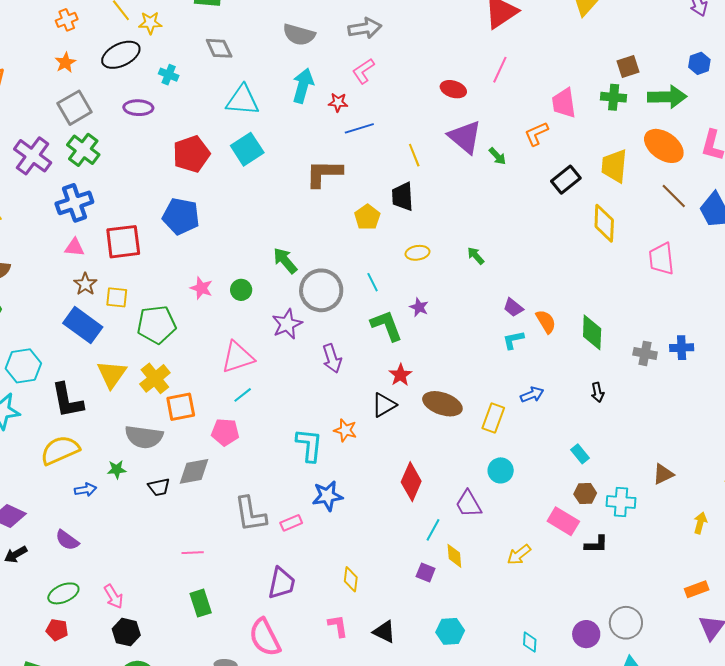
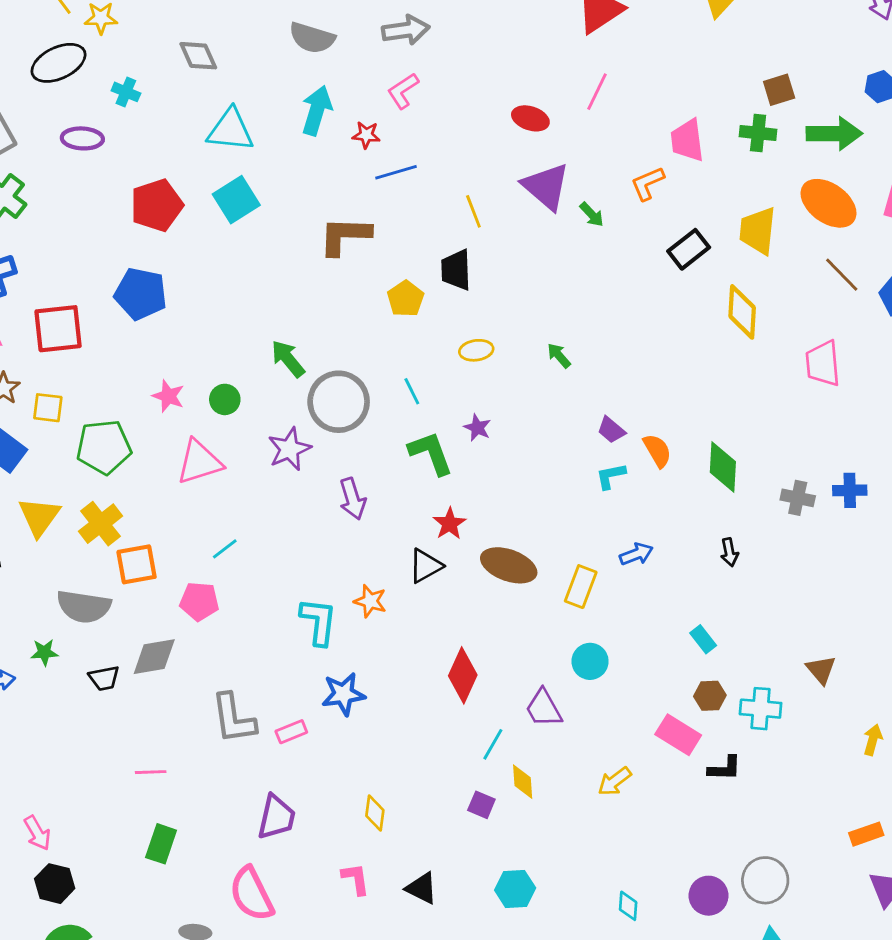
pink triangle: (238, 357) -> (199, 462), moved
brown triangle: (663, 474) -> (821, 670), turned -45
green rectangle: (201, 603) -> (161, 844), turned 36

